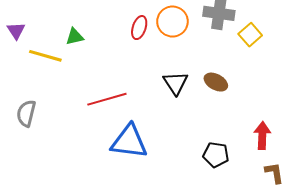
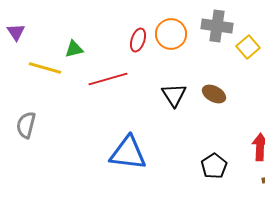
purple triangle: (16, 31) -> (16, 32), moved
red line: (107, 99) -> (108, 79), moved
black pentagon: (216, 155) -> (214, 166), turned 30

